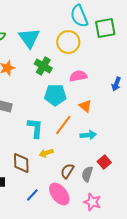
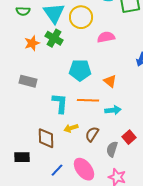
yellow circle: (68, 42) -> (81, 17), moved
green cross: (43, 66) -> (54, 38), moved
pink semicircle: (78, 76) -> (106, 37), moved
orange line: (63, 125) -> (88, 100), turned 55
brown semicircle: (67, 171) -> (92, 134), moved

